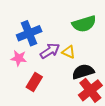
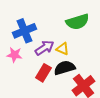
black semicircle: (83, 72) -> (64, 68), moved
red rectangle: (34, 82) -> (43, 73), moved

